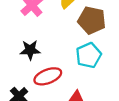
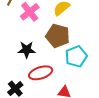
brown pentagon: (92, 20) -> (58, 36), moved

